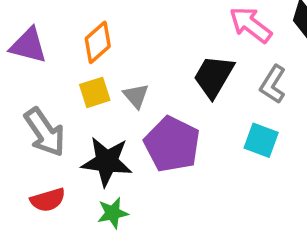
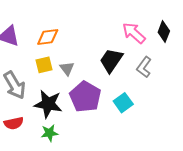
orange diamond: (98, 42) -> (48, 37), turned 30
cyan square: (261, 140) -> (123, 103), moved, turned 30

